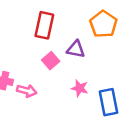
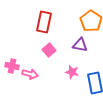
purple triangle: (76, 49) -> (80, 45), moved

